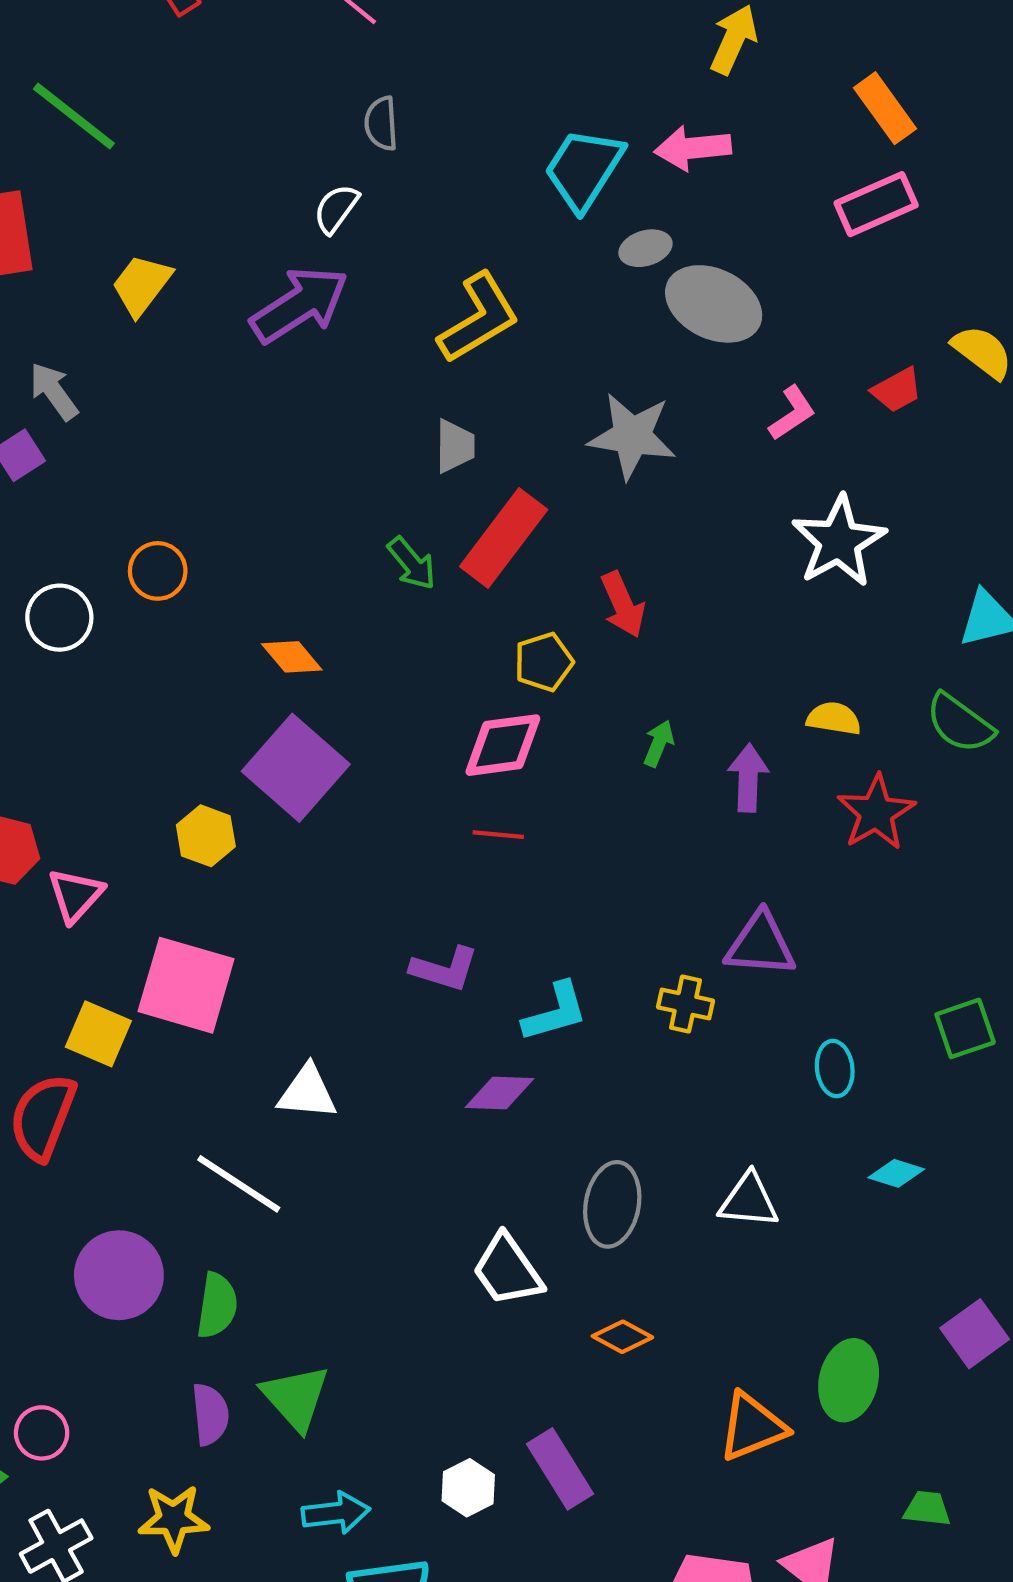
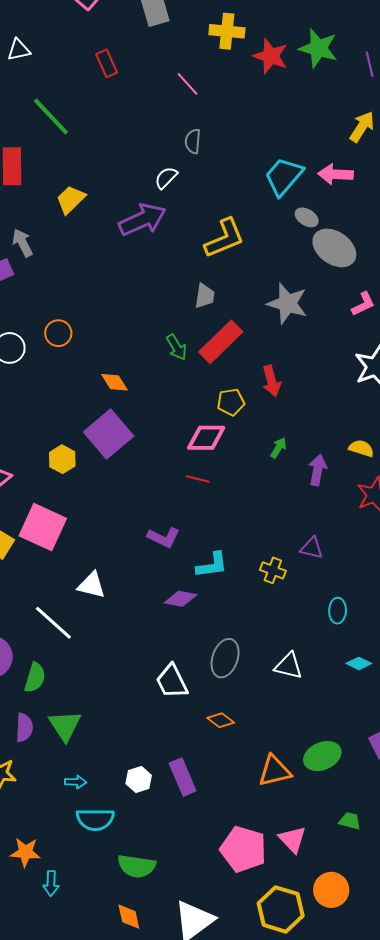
gray ellipse: (645, 248) -> (307, 217), turned 40
purple triangle: (760, 944) -> (312, 548), size x0.7
green ellipse: (849, 1380) -> (322, 756), turned 45
cyan arrow: (336, 1513) -> (76, 782), size x0.7

